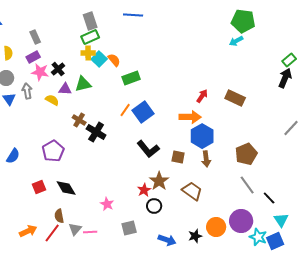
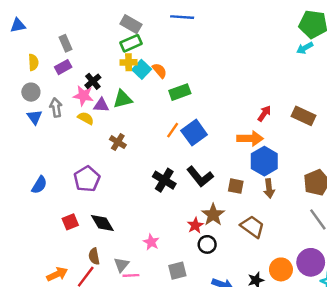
gray rectangle: (90, 21) -> (131, 24), turned -42
pink star: (40, 72) -> (83, 96), moved
black cross: (96, 132) -> (164, 180), moved
gray triangle: (75, 229) -> (121, 265), moved

